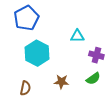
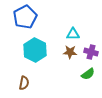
brown star: (61, 82) -> (70, 52), moved

